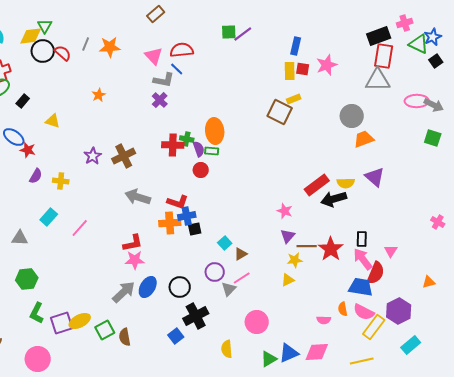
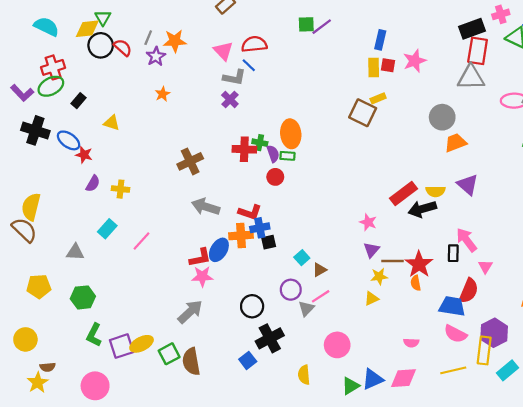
purple star: (93, 156) -> (156, 56), moved
pink arrow: (363, 259) -> (467, 240), moved
blue ellipse: (148, 287) -> (219, 250), moved
orange semicircle: (343, 309) -> (416, 283), moved
yellow rectangle: (374, 327) -> (484, 350), moved, turned -30
brown semicircle: (125, 337) -> (191, 362), size x1.4
yellow line: (362, 361) -> (453, 370), moved

